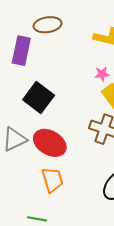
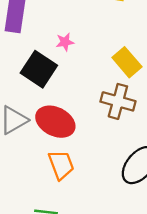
pink star: (102, 74) -> (65, 42), moved

